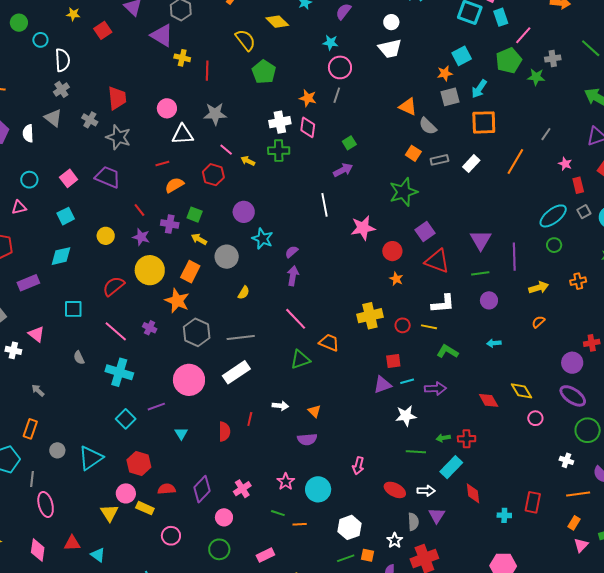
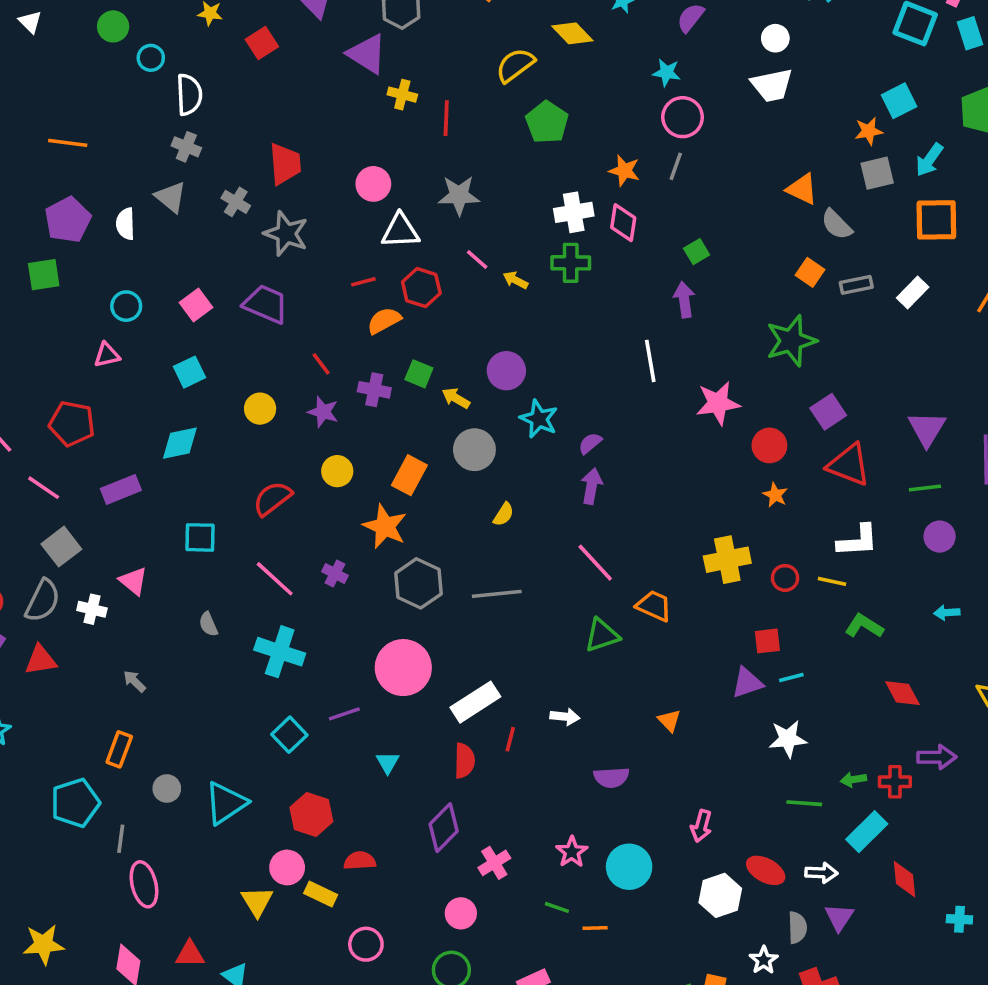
yellow semicircle: (245, 40) -> (515, 65), turned -90
gray cross: (61, 89) -> (186, 147), turned -35
purple arrow: (343, 170) -> (684, 300), turned -72
red hexagon: (213, 175) -> (421, 288), moved
yellow arrow: (199, 239) -> (456, 398), moved
yellow circle: (150, 270) -> (337, 471), size x0.6
white rectangle: (236, 372) -> (475, 702), moved
purple arrow: (435, 388) -> (937, 757), moved
red diamond: (489, 400) -> (902, 693), moved
orange triangle: (314, 411) -> (669, 721), moved
purple diamond: (202, 489) -> (444, 828), moved
white hexagon: (350, 527) -> (720, 895), moved

